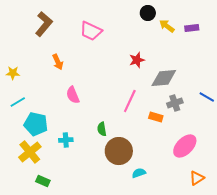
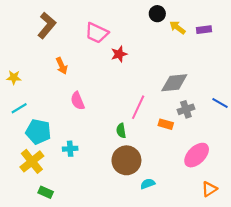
red star: (137, 60) -> (119, 54), moved
green semicircle: (102, 129) -> (121, 131), moved

